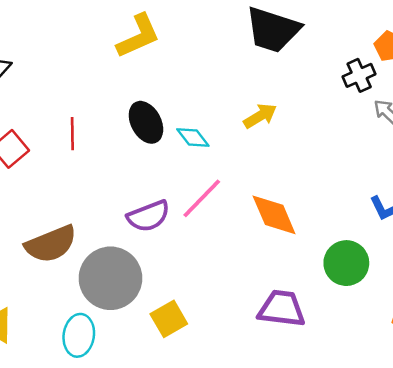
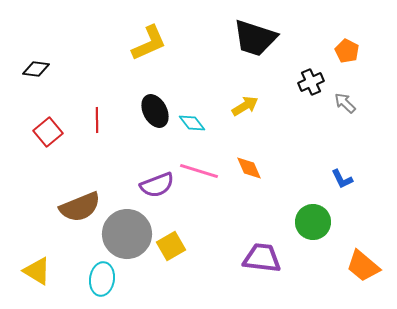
black cross: (359, 75) -> (311, 82), moved
pink line: (202, 198) -> (199, 171), turned 63
orange diamond: (274, 215) -> (249, 168), moved, size x0.7
yellow square: (169, 319) -> (171, 246), moved

